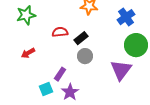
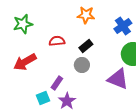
black rectangle: (81, 38) -> (86, 46), moved
red arrow: (28, 53) -> (25, 62), size x1.6
purple triangle: (121, 70) -> (118, 79), turned -45

